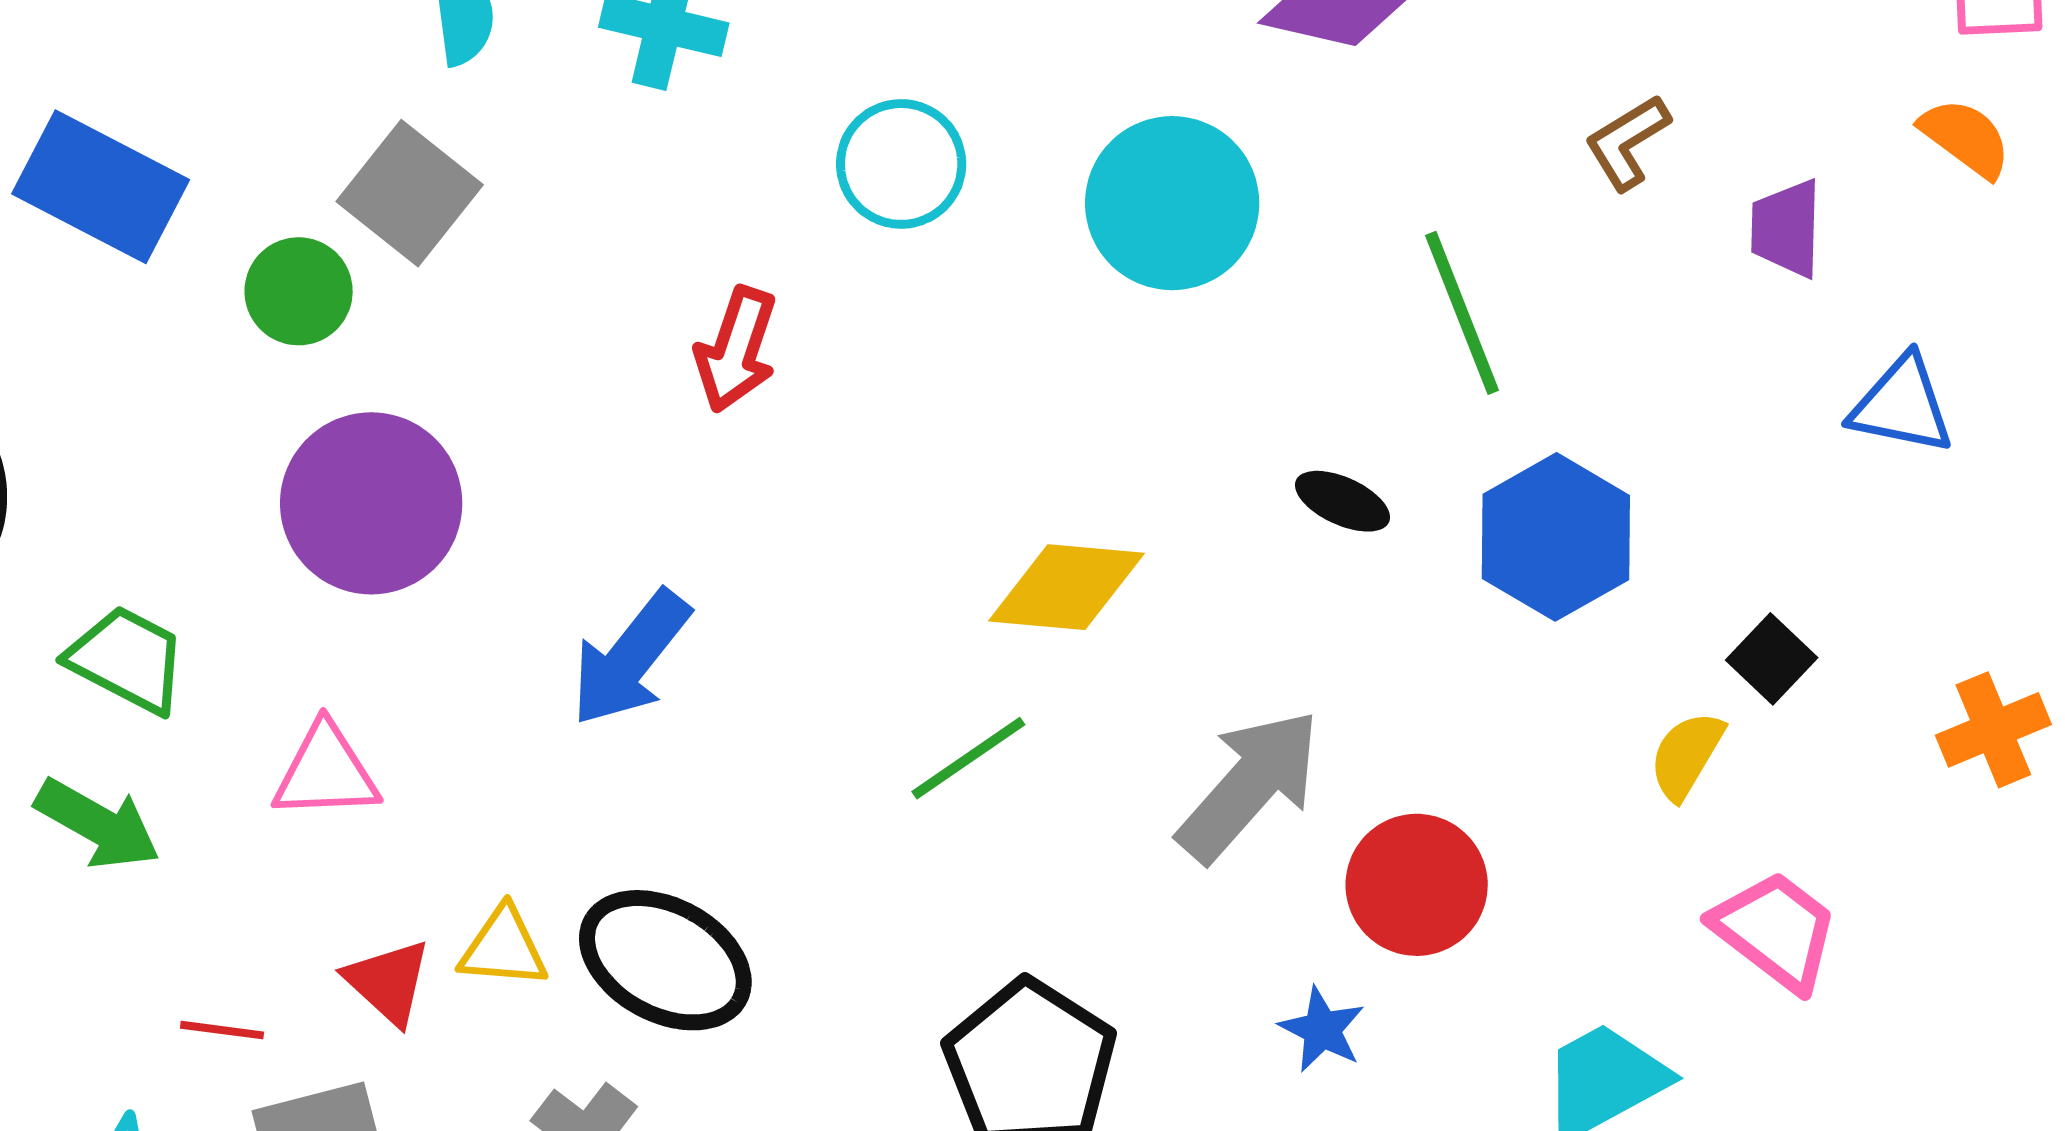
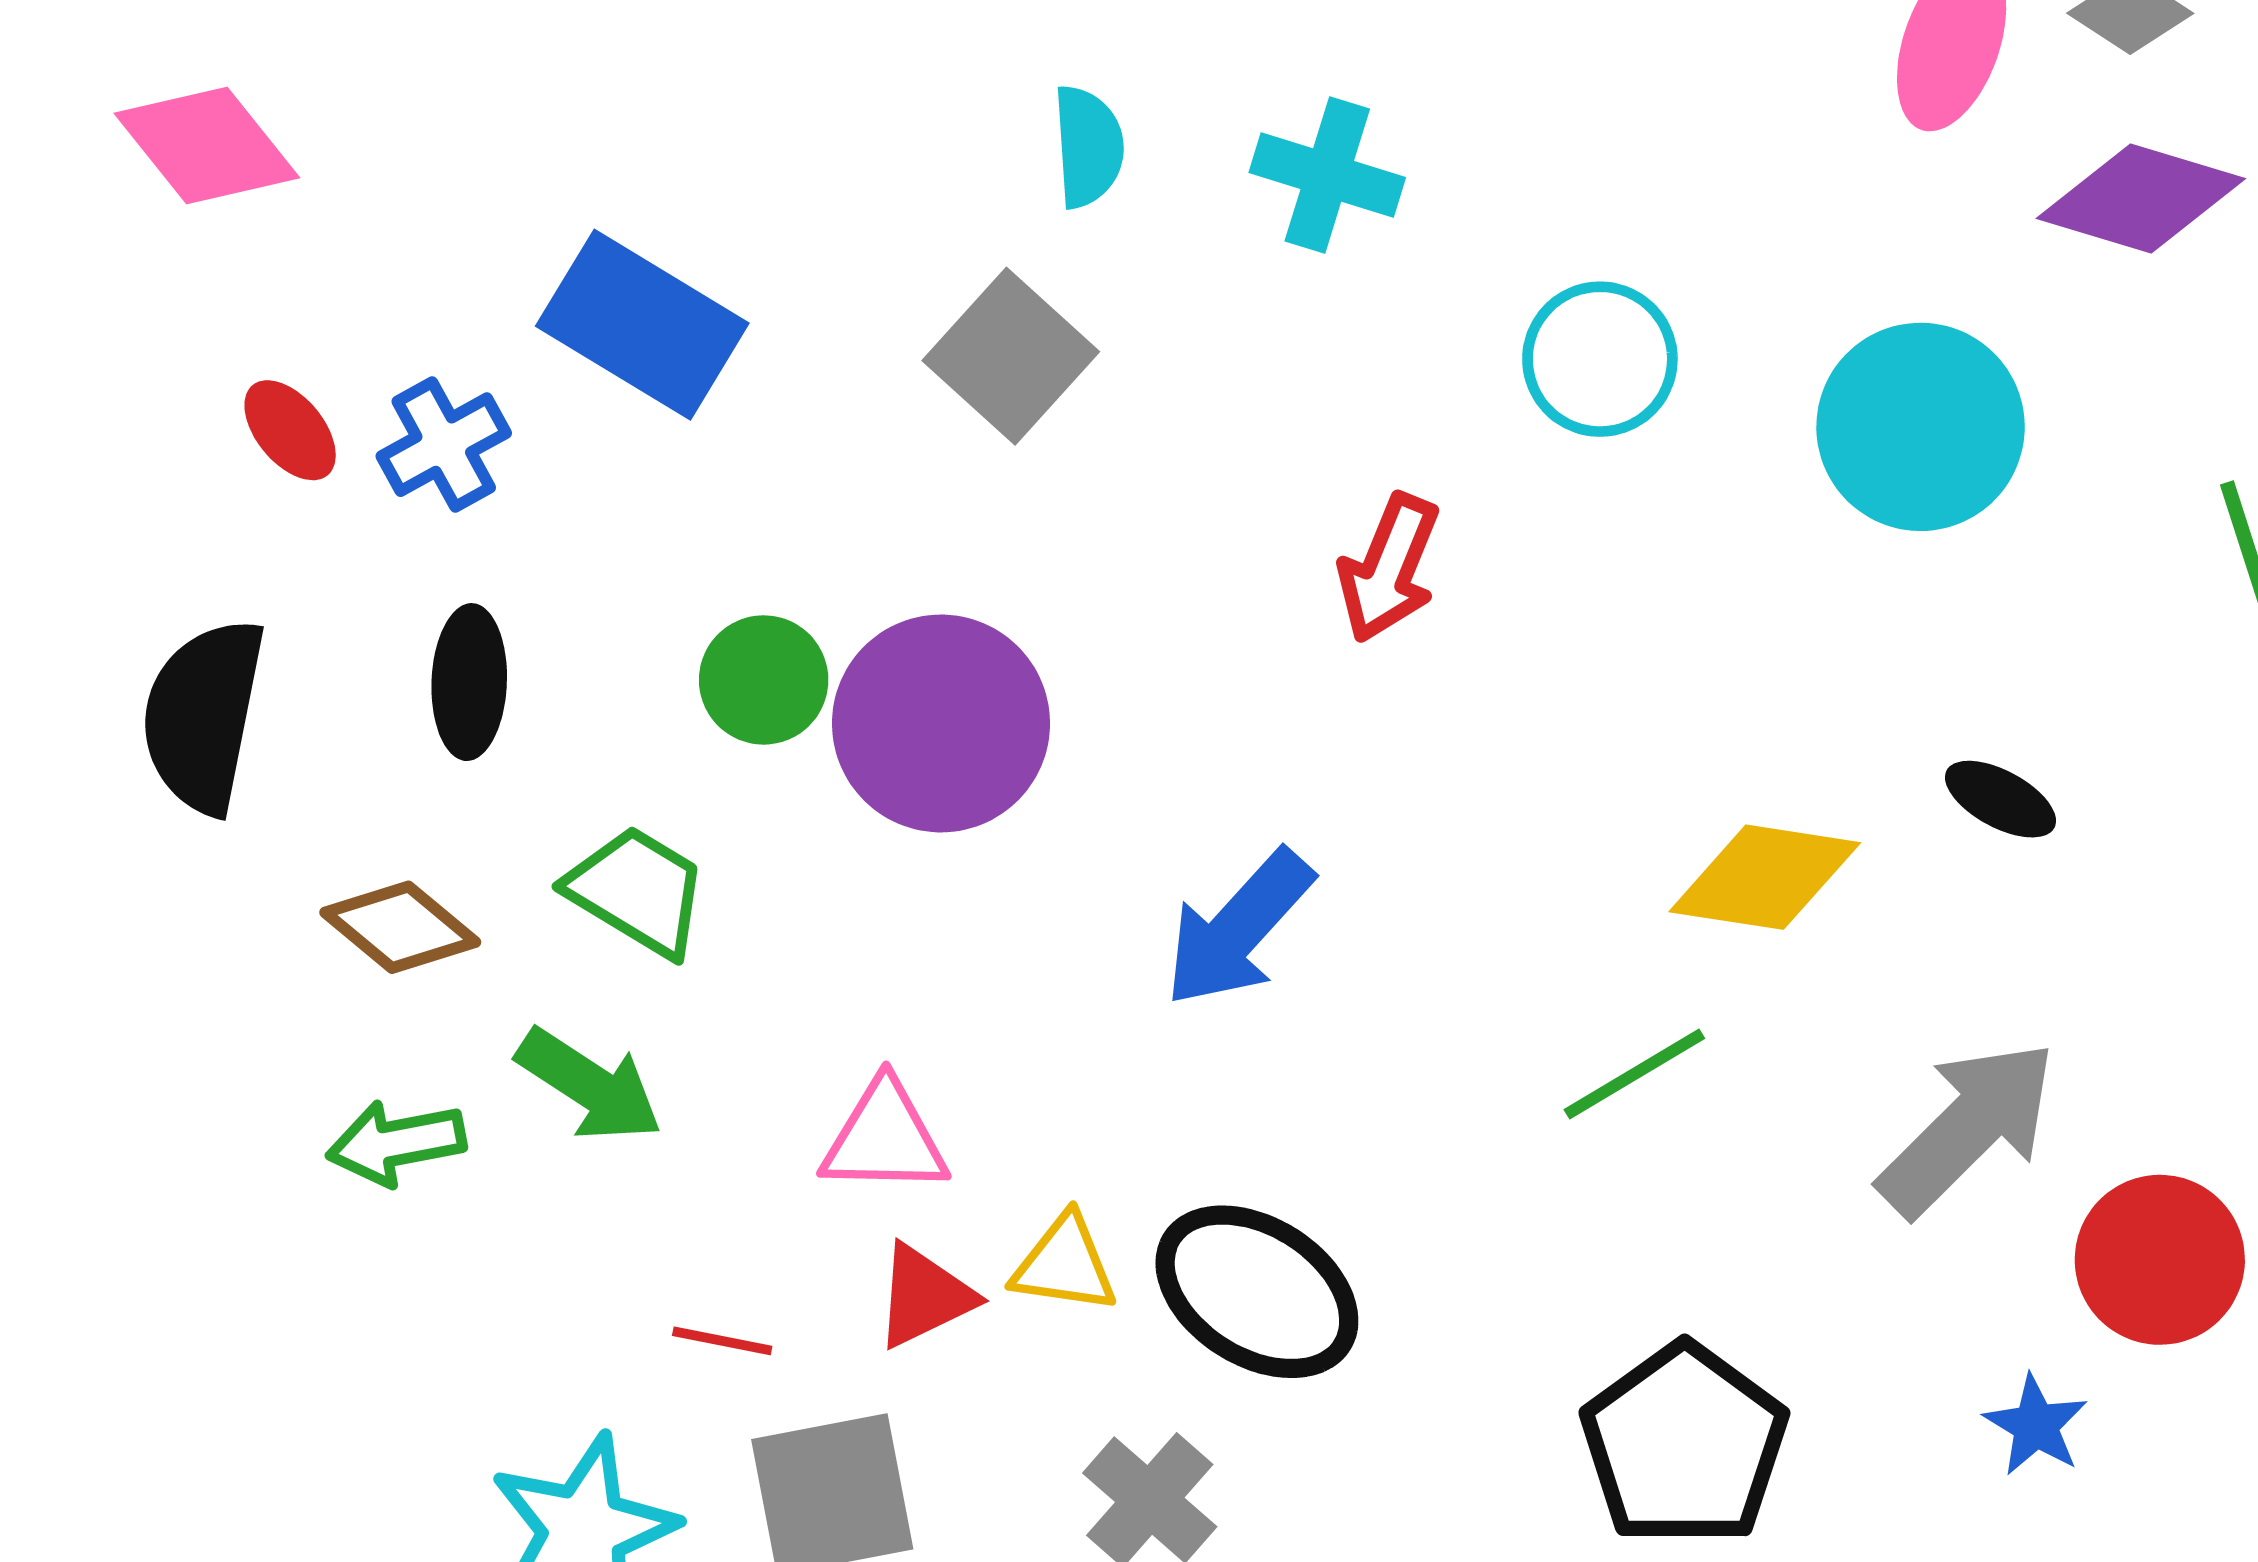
green circle: (299, 291) -> (764, 680), moved
black ellipse: (1342, 501) -> (2000, 799), moved
pink triangle: (326, 772) -> (885, 1138), moved
red triangle: (388, 982) -> (924, 1296), turned 48

